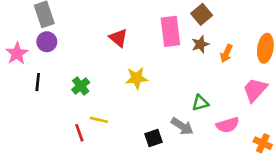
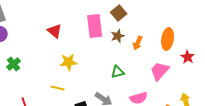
green cross: (81, 86) -> (14, 64), moved
green triangle: (200, 103) -> (118, 72), moved
yellow line: (99, 120) -> (58, 88), moved

